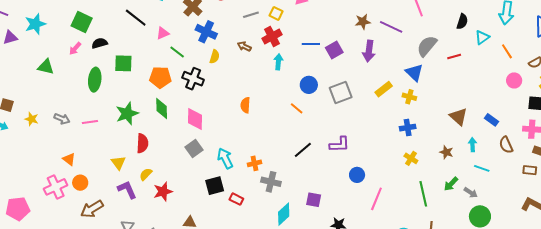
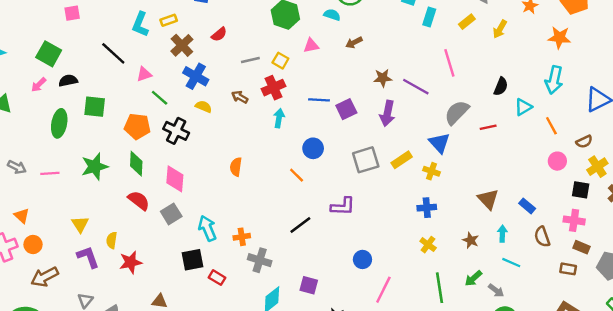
yellow semicircle: (215, 57) -> (204, 107), turned -88
gray square: (341, 93) -> (366, 160), moved
red semicircle: (142, 143) -> (139, 200), moved, turned -60
purple L-shape: (340, 144) -> (343, 206), moved
yellow semicircle: (146, 174) -> (112, 240), turned -40

